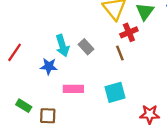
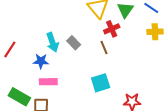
pink rectangle: (73, 89) -> (48, 82), moved
green rectangle: (24, 106) -> (19, 97), size x1.5

